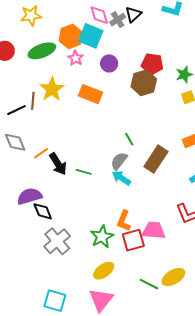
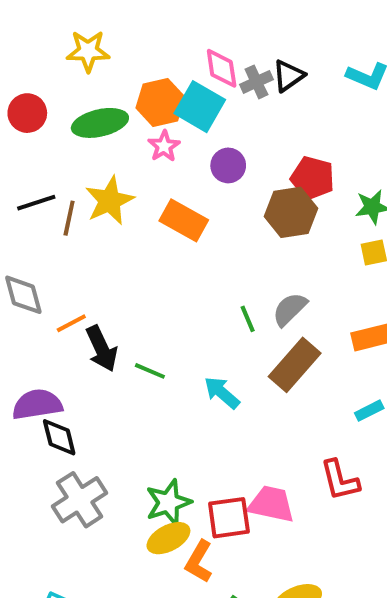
black line: (17, 110) -> (36, 203), moved
gray semicircle: (119, 161) -> (290, 309), moved
orange L-shape: (124, 221) -> (199, 562), moved
yellow ellipse: (104, 271) -> (168, 538), moved

